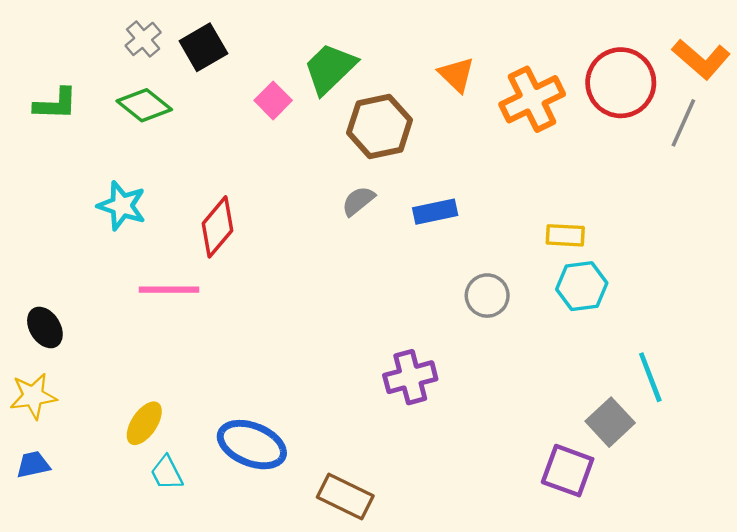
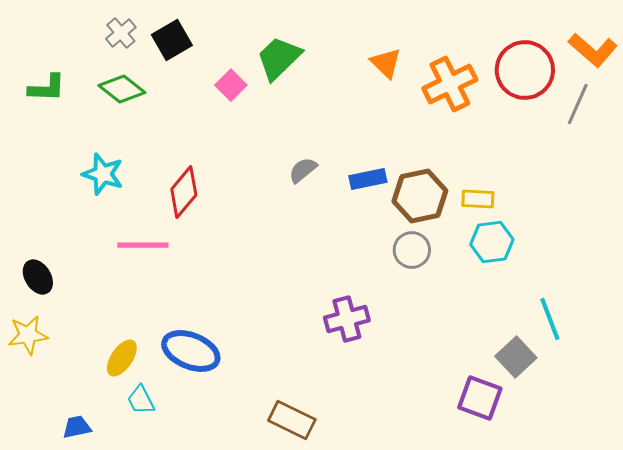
brown hexagon: (380, 126) -> (420, 196), moved
blue ellipse: (252, 445) -> (191, 351), moved
blue trapezoid: (33, 465) -> (77, 427), moved

